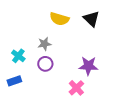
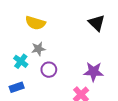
yellow semicircle: (59, 19) -> (35, 23), moved
gray star: (44, 44) -> (38, 49), moved

